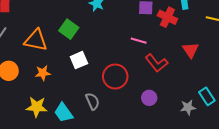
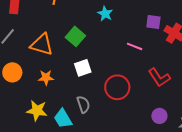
pink line: (139, 41) -> (135, 46), moved
purple circle: (149, 98) -> (159, 116), moved
gray semicircle: (92, 101) -> (83, 104), moved

